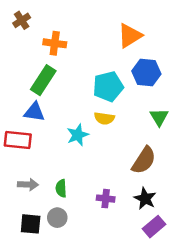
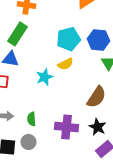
blue hexagon: (146, 73) -> (98, 40), moved
yellow semicircle: (104, 118) -> (66, 64), turned -35
purple cross: (106, 199) -> (66, 127), size x1.6

